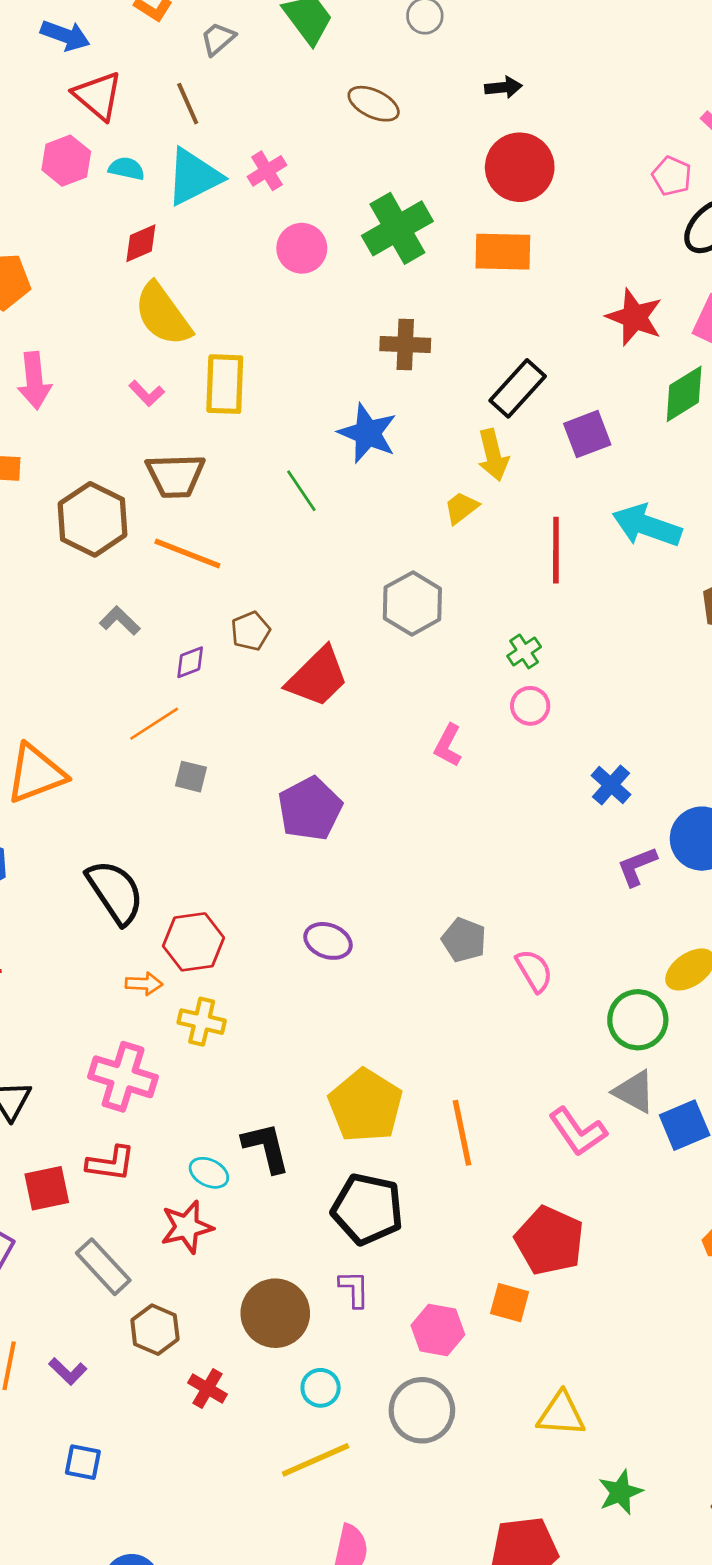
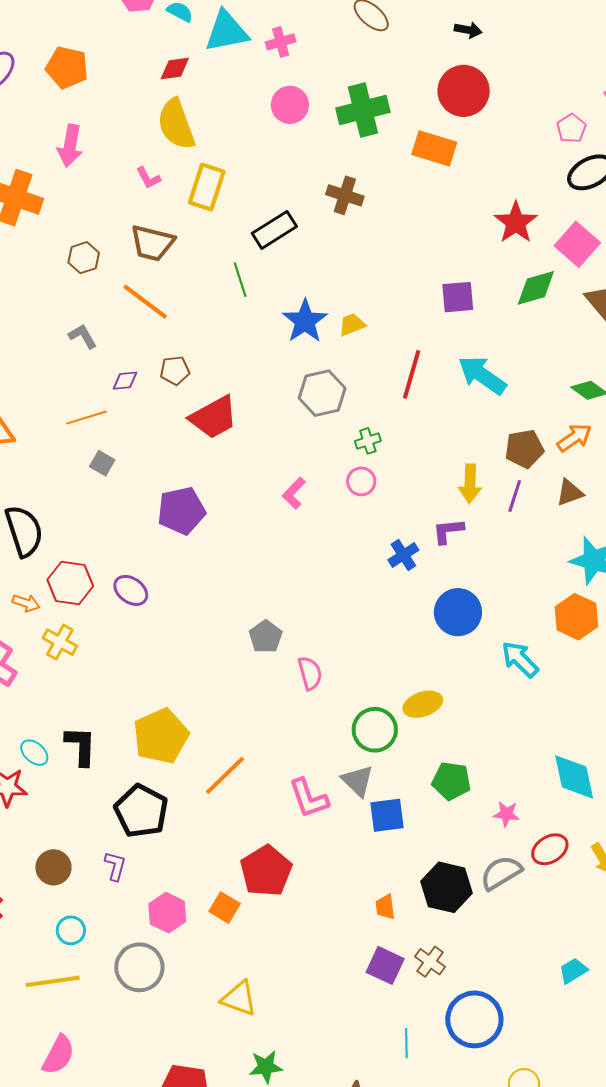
black rectangle: (518, 388) -> (274, 230), moved
blue star: (368, 433) -> (305, 321), moved
yellow arrow: (493, 455) -> (470, 484), moved
brown hexagon: (92, 519) -> (84, 258), size x0.6
gray hexagon: (412, 603) -> (322, 393), moved
purple L-shape: (637, 866) -> (448, 531), moved
purple ellipse: (328, 941) -> (131, 590), moved
orange line: (462, 1133) -> (225, 775), turned 42
brown circle: (275, 1313) -> (53, 867), size x0.7

